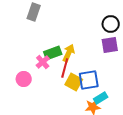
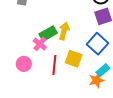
red line: (65, 68) -> (54, 65), moved
blue square: (89, 80) -> (98, 44), moved, turned -30

